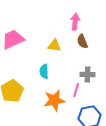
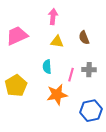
pink arrow: (75, 22) -> (53, 17), moved
pink line: (76, 90) -> (71, 75), moved

